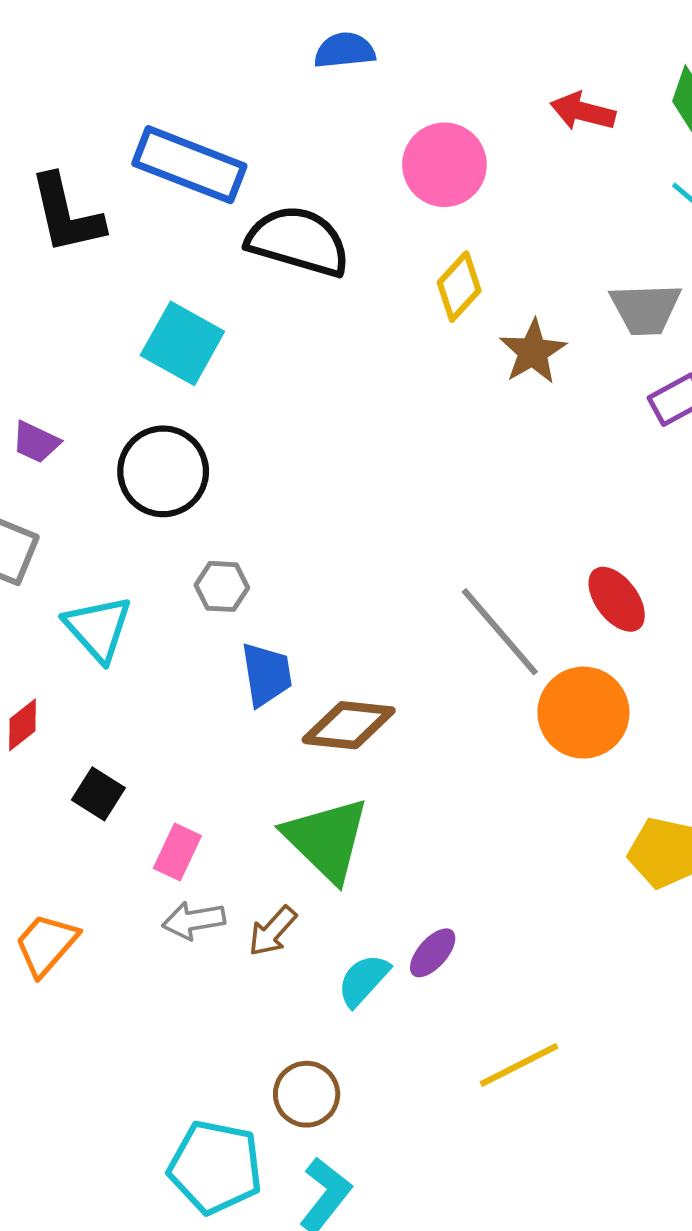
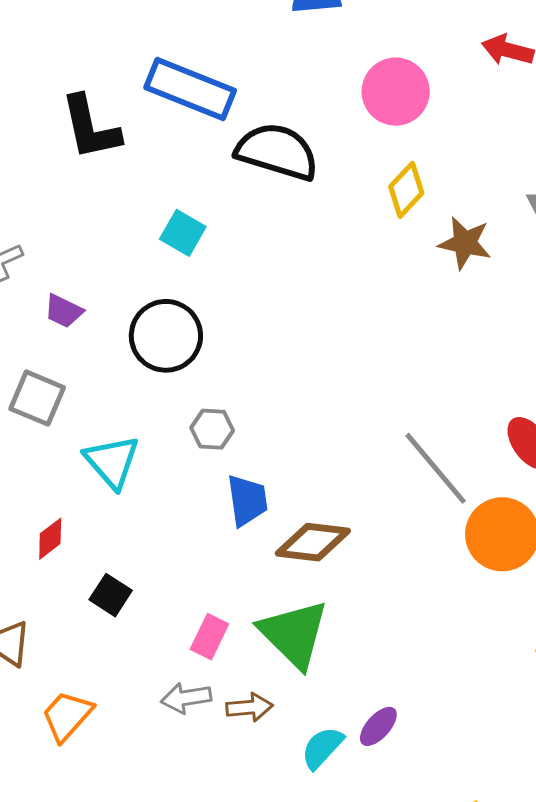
cyan square: (182, 343) -> (183, 233), size x0.7
brown star: (533, 352) -> (465, 243), turned -30
pink rectangle: (177, 852) -> (209, 637), moved
brown arrow: (272, 931) -> (249, 707), turned -138

